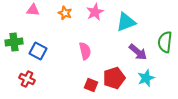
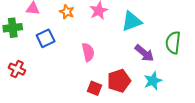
green cross: (14, 42) -> (13, 28), moved
blue square: (38, 51) -> (46, 38), moved, turned 36
red cross: (27, 79) -> (17, 69), moved

